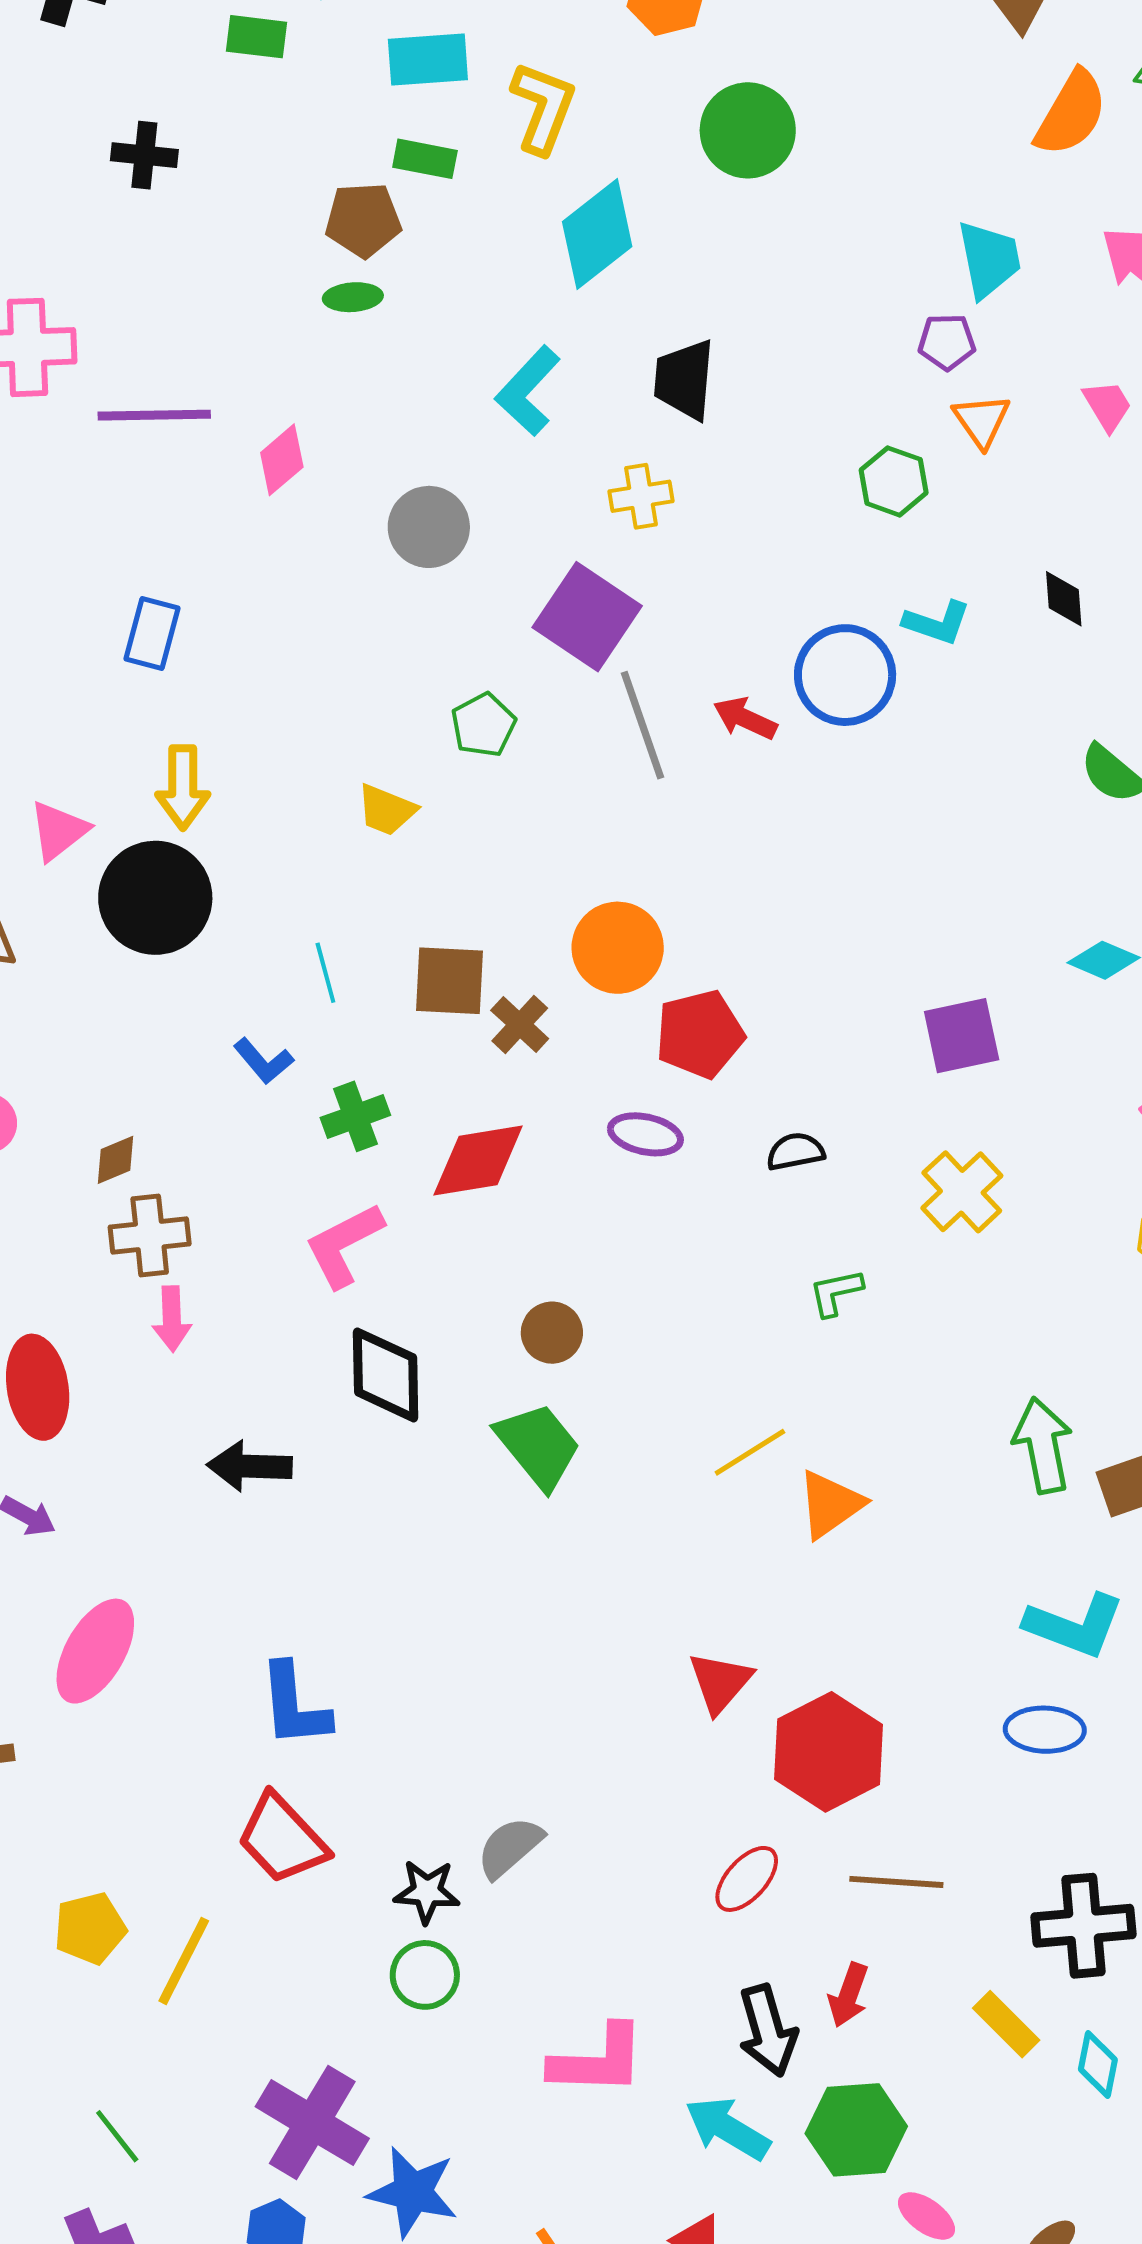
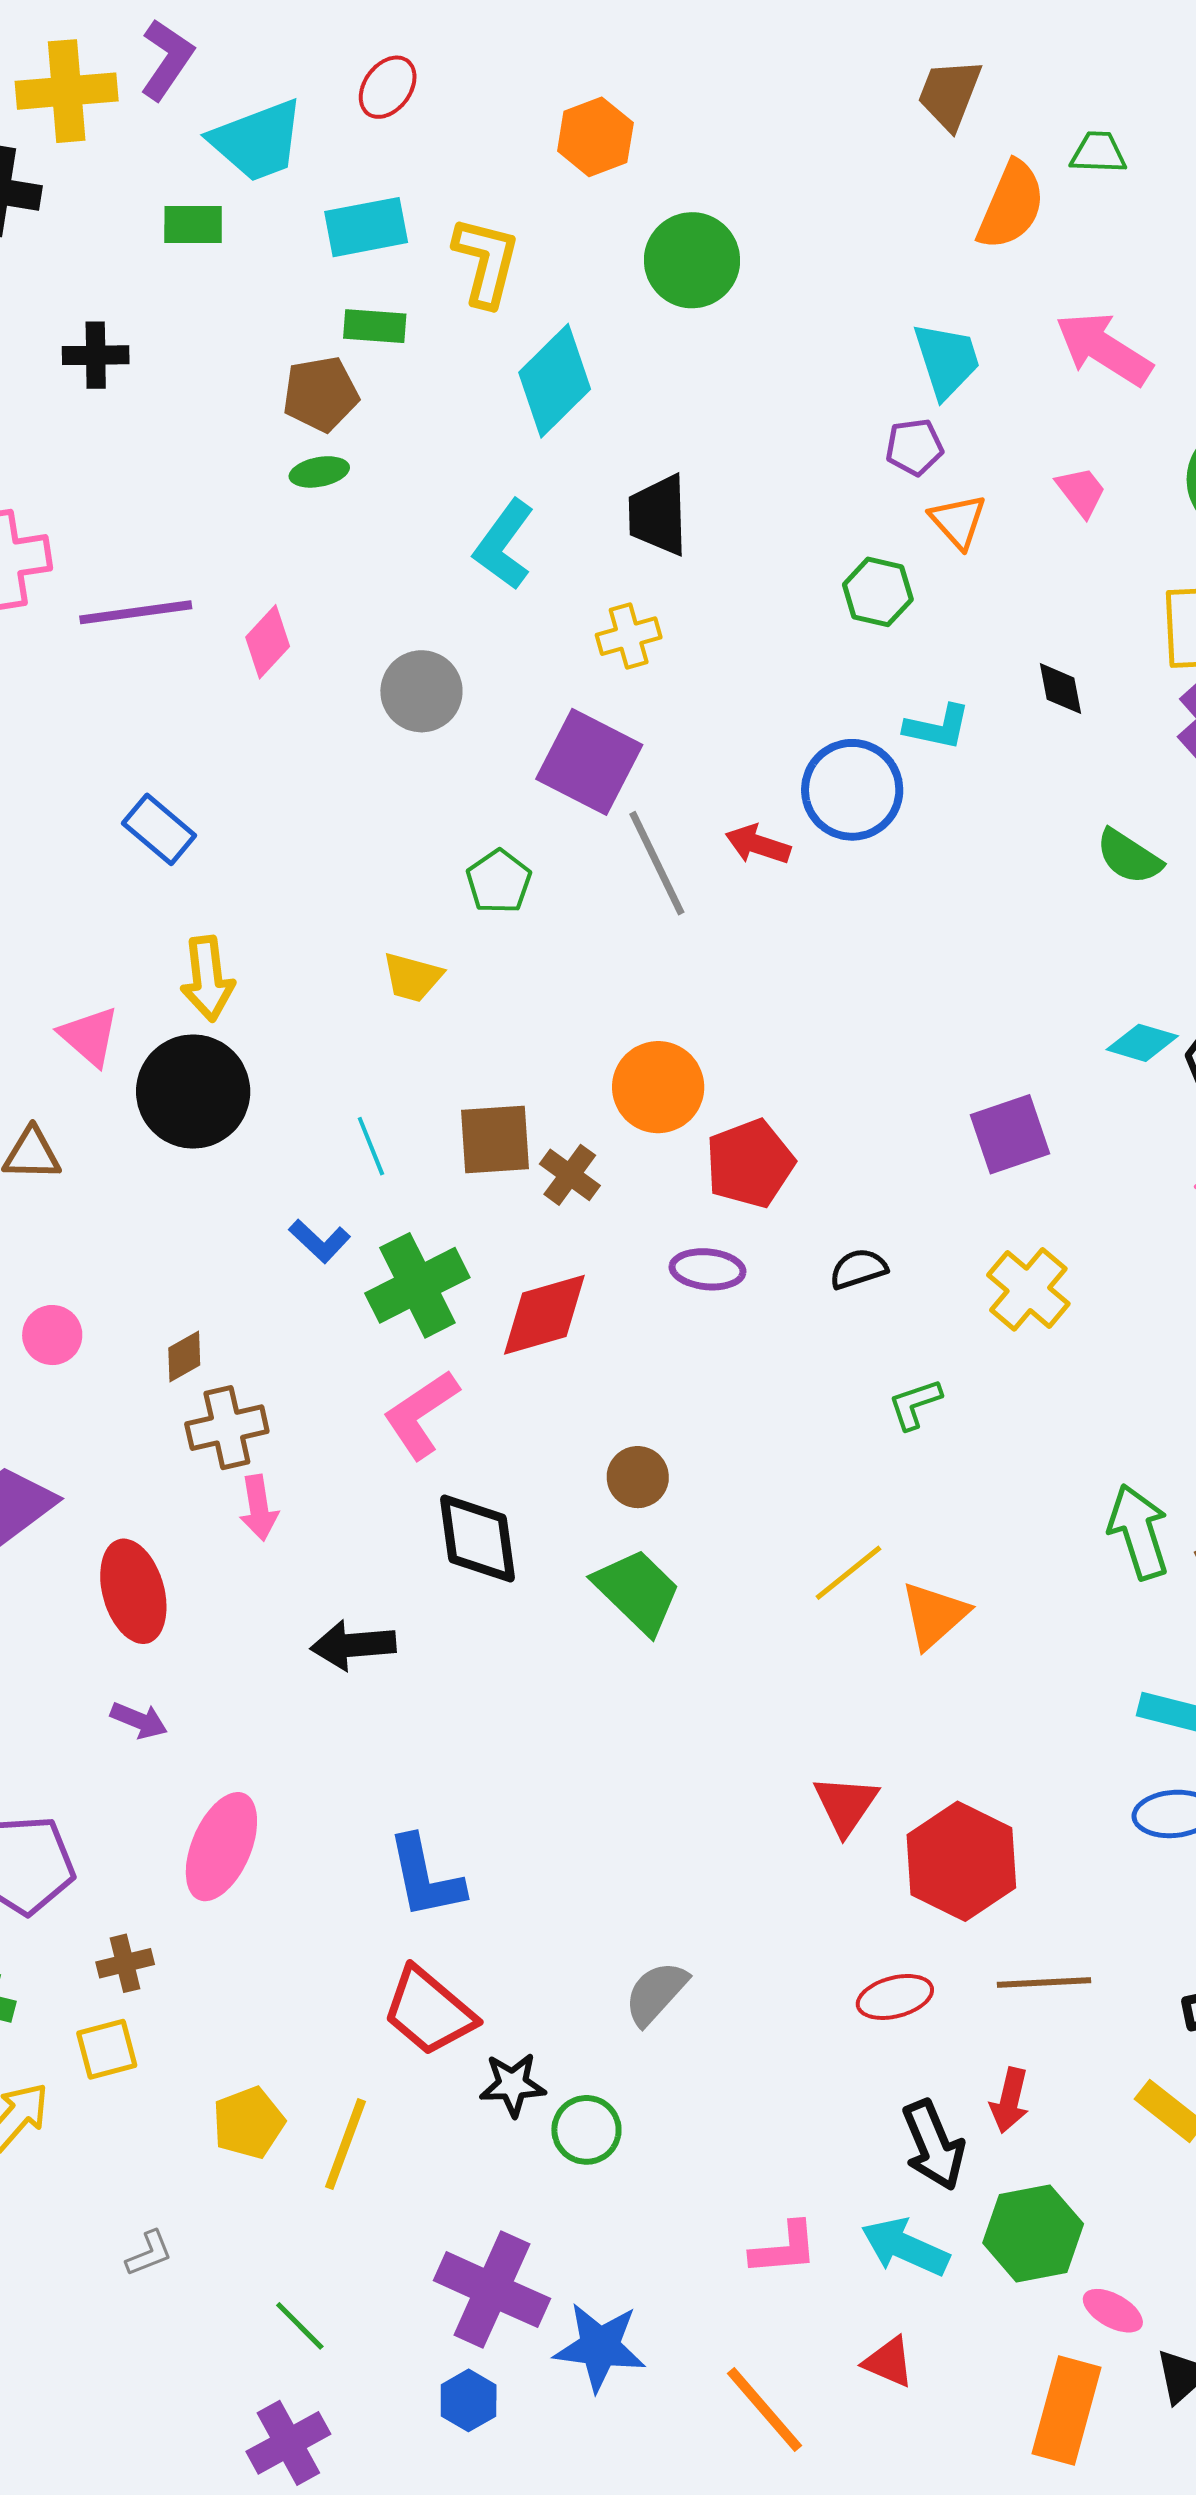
blue rectangle: (152, 633) -> (159, 829), turned -58
pink triangle: (59, 831) -> (89, 1036), turned -34
green cross: (355, 1116) -> (417, 1285), size x1.5
red ellipse: (747, 1879) -> (895, 1997), turned 40
black star: (427, 1892) -> (513, 2085), moved
pink L-shape: (598, 2060) -> (784, 2249), moved, size x0.7

